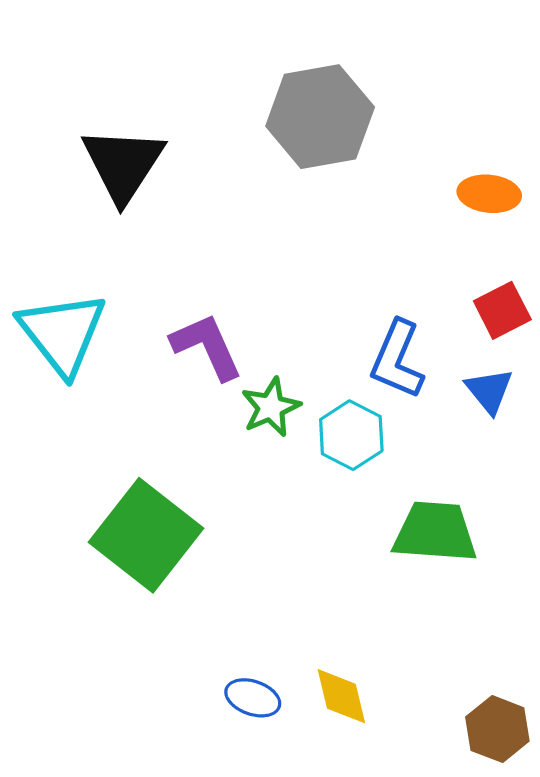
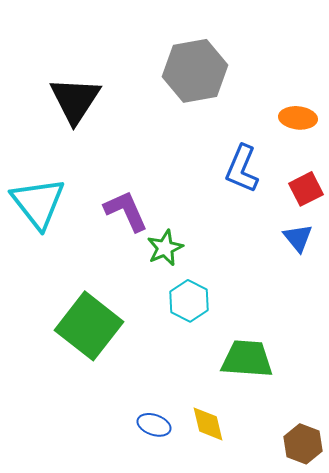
blue L-shape: (397, 360) -> (242, 169), moved
cyan hexagon: (351, 435) -> (189, 301), moved
green trapezoid: (435, 532) -> (247, 359), moved

